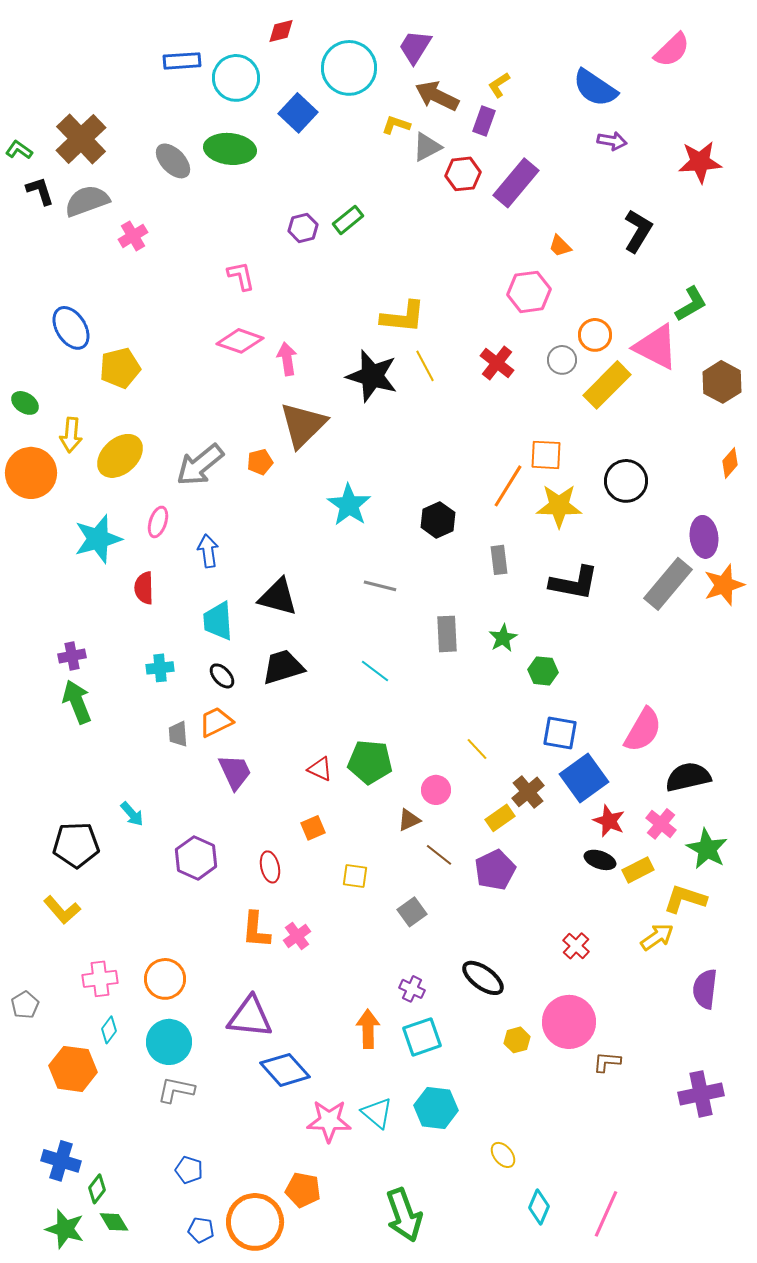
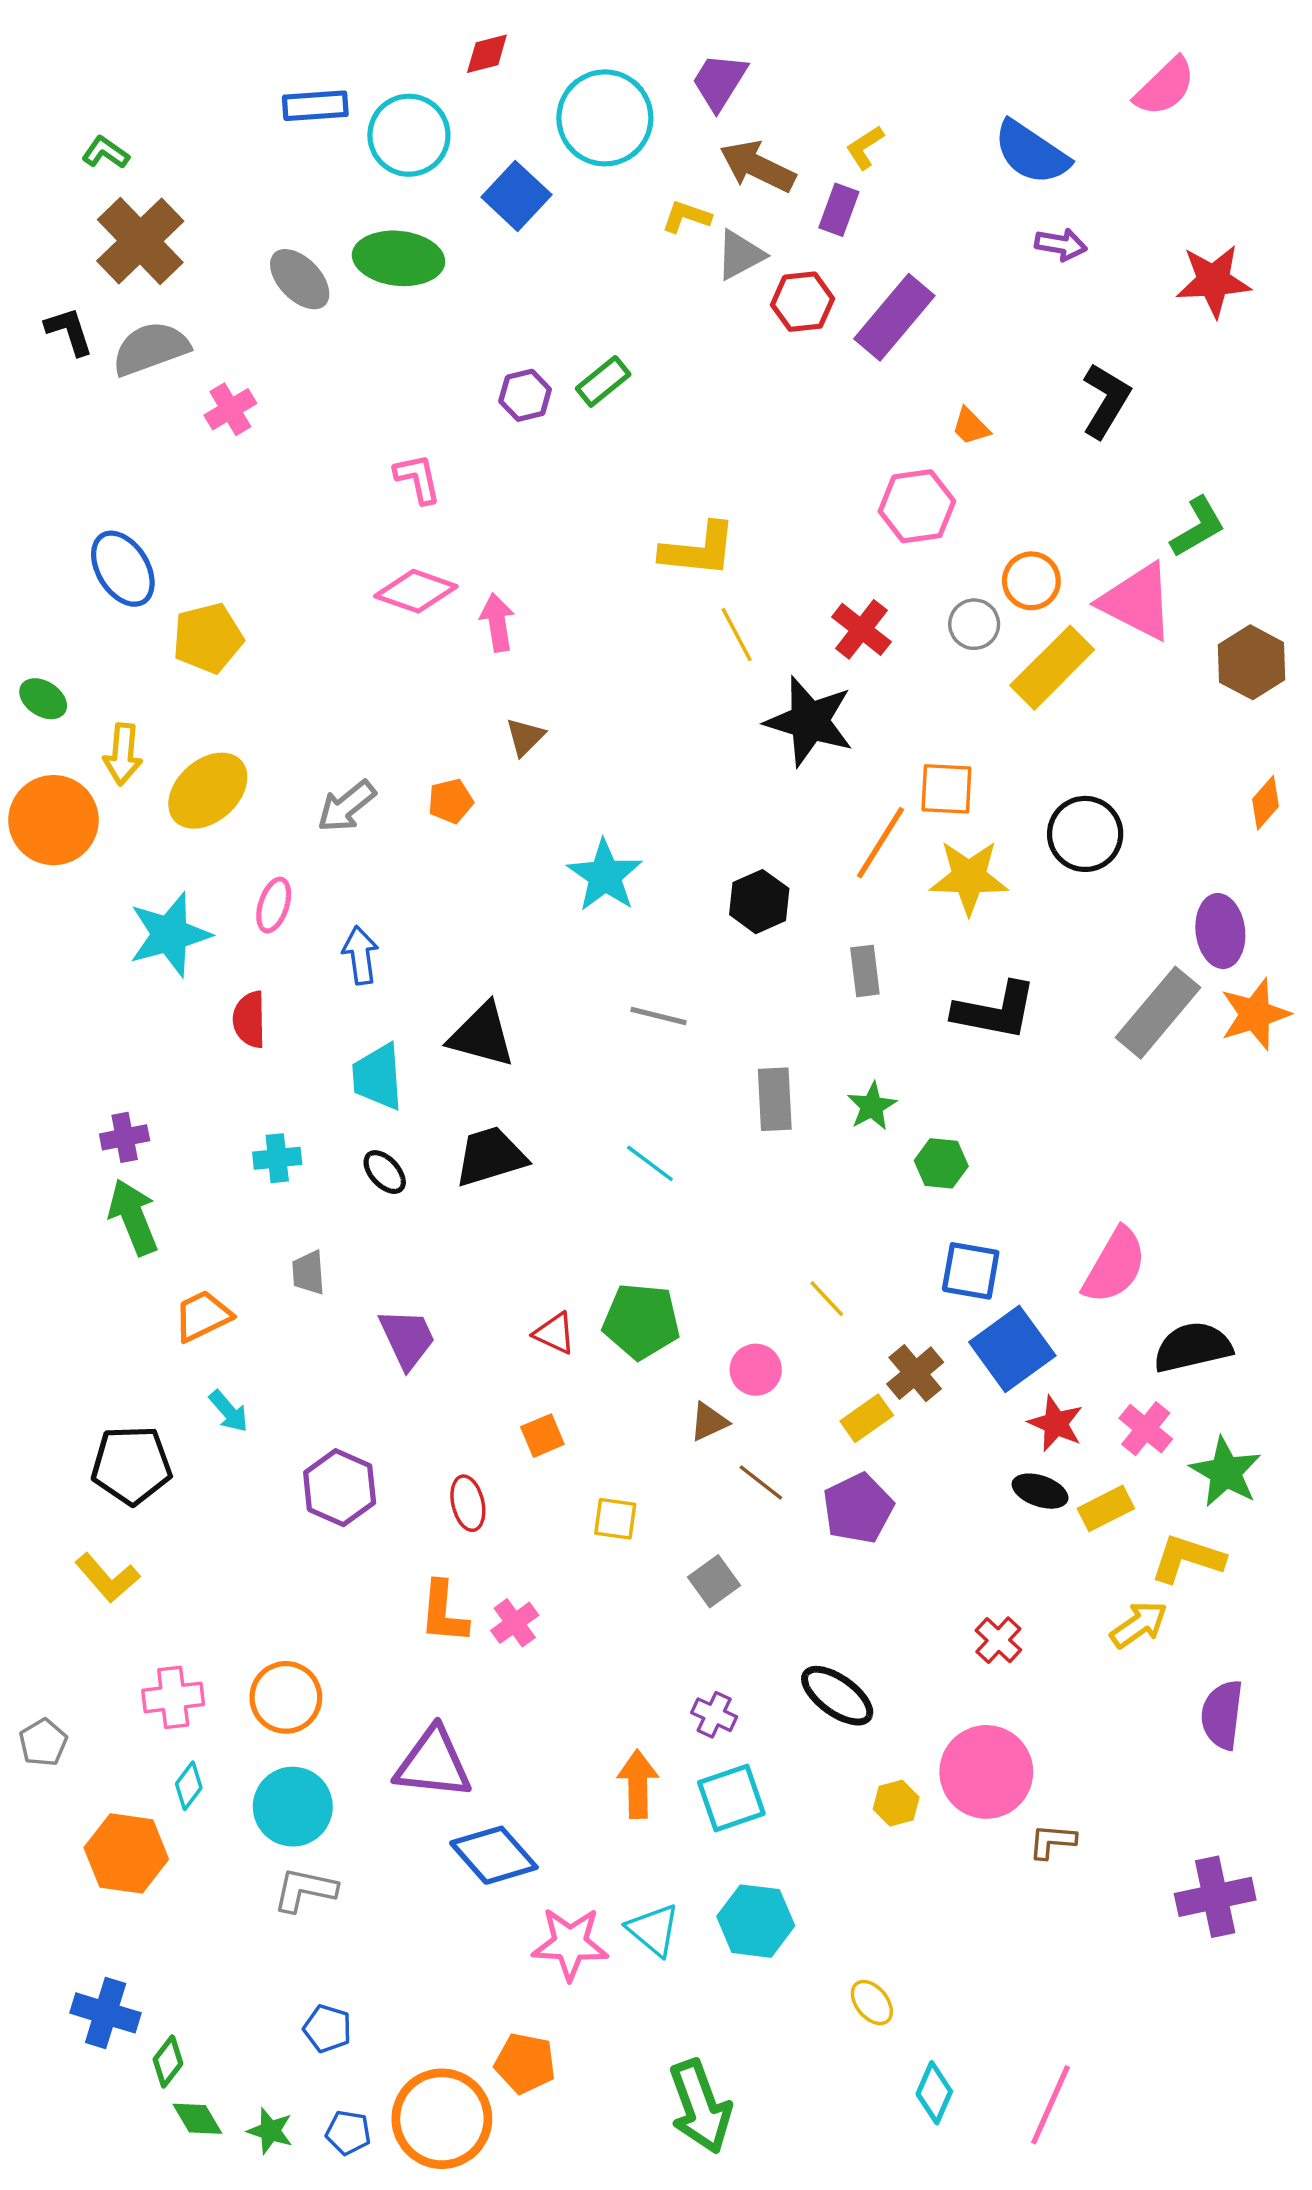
green L-shape: (19, 150) -> (106, 153), moved
black star: (372, 376) -> (809, 721), moved
brown triangle: (303, 425) -> (525, 737), size x0.5
gray arrow: (200, 465) -> (347, 806), size x0.7
orange trapezoid: (216, 722) -> (203, 1316), moved
green star: (65, 1229) -> (270, 2131), moved, size x0.7

